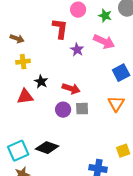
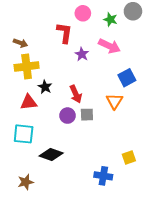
yellow cross: (23, 62) -> (27, 66), size x1.6
red arrow: (71, 89) -> (76, 94), turned 48
orange triangle: (116, 104) -> (115, 101), moved
cyan square: (18, 151) -> (24, 134), moved, turned 30

